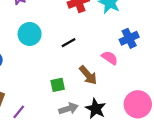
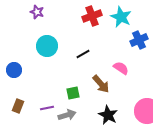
blue cross: (129, 38) -> (139, 40), moved
gray arrow: (69, 109) -> (67, 115), moved
purple line: (19, 112) -> (47, 108), moved, turned 40

